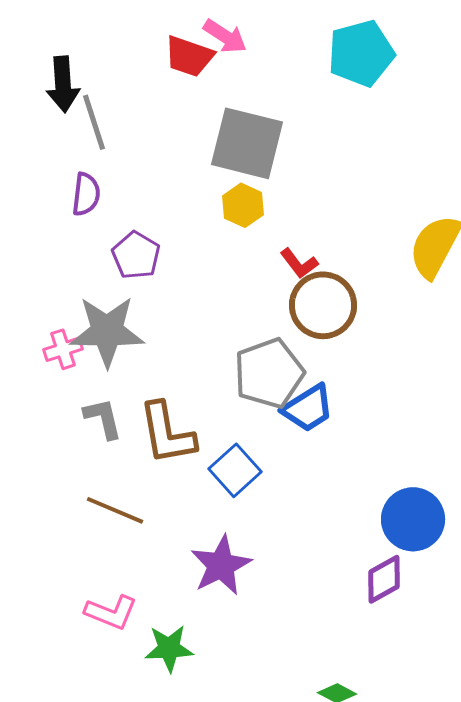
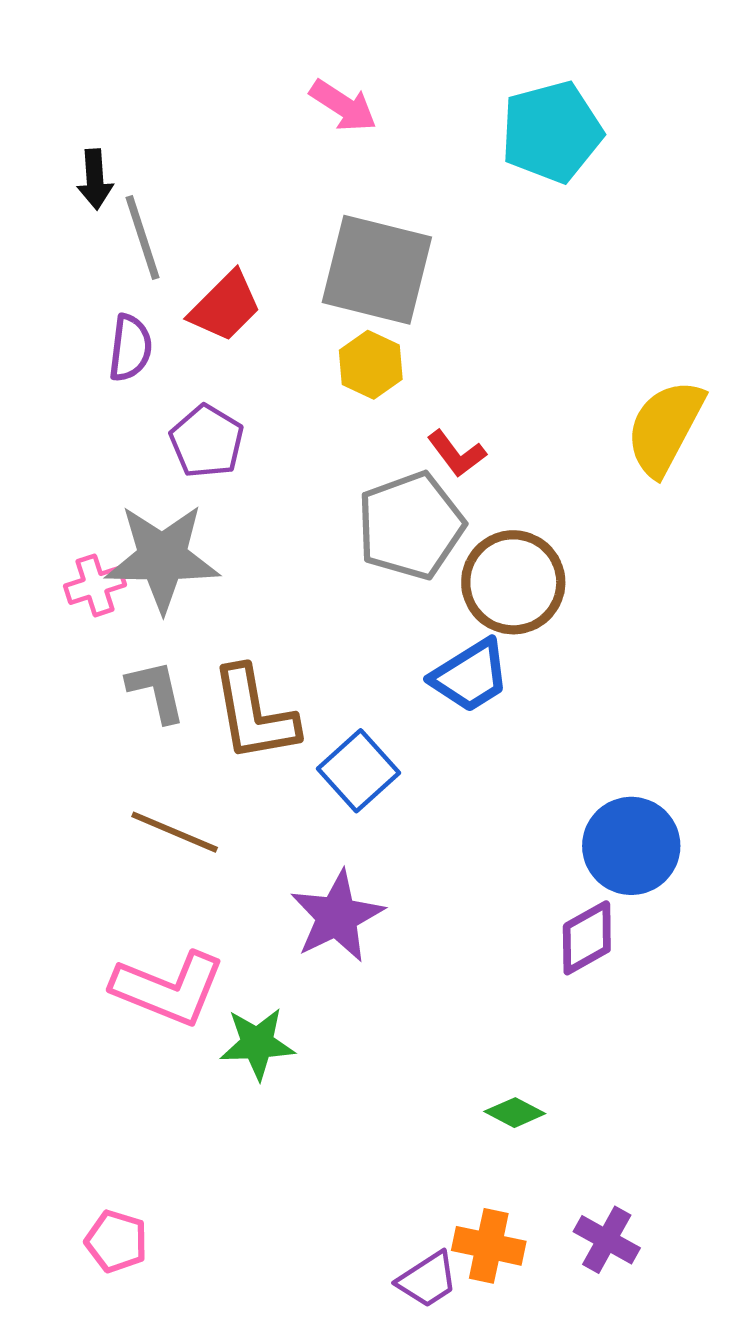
red trapezoid: (189, 56) -> (225, 306), moved, turned -64
black arrow: (63, 84) -> (95, 179), size x0.7
brown circle: (323, 305) -> (513, 582), moved
gray pentagon: (269, 373) -> (411, 526), moved
pink L-shape: (111, 612) -> (168, 988), size x1.4

